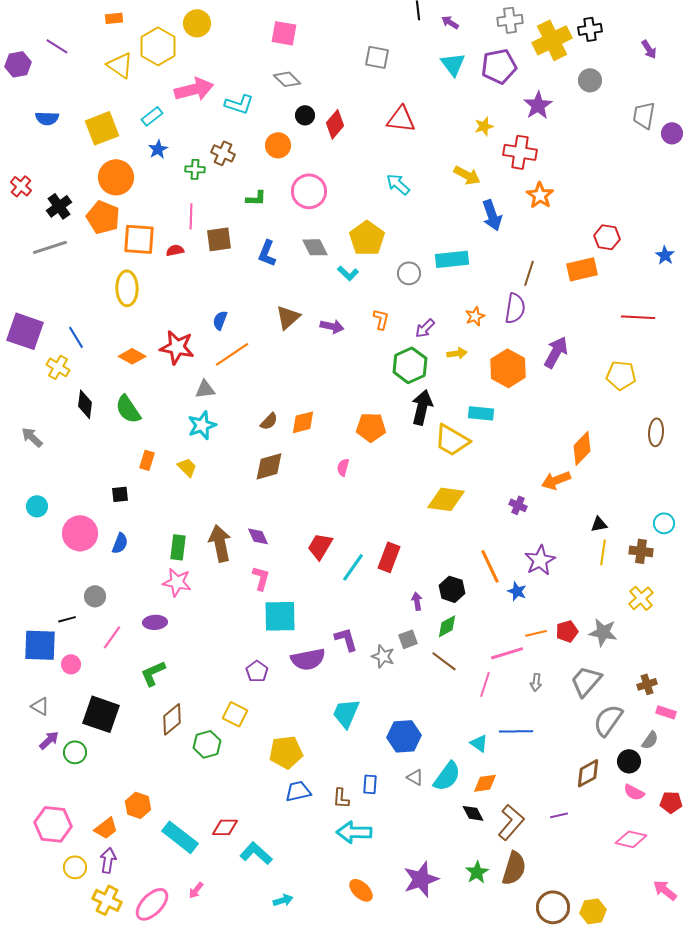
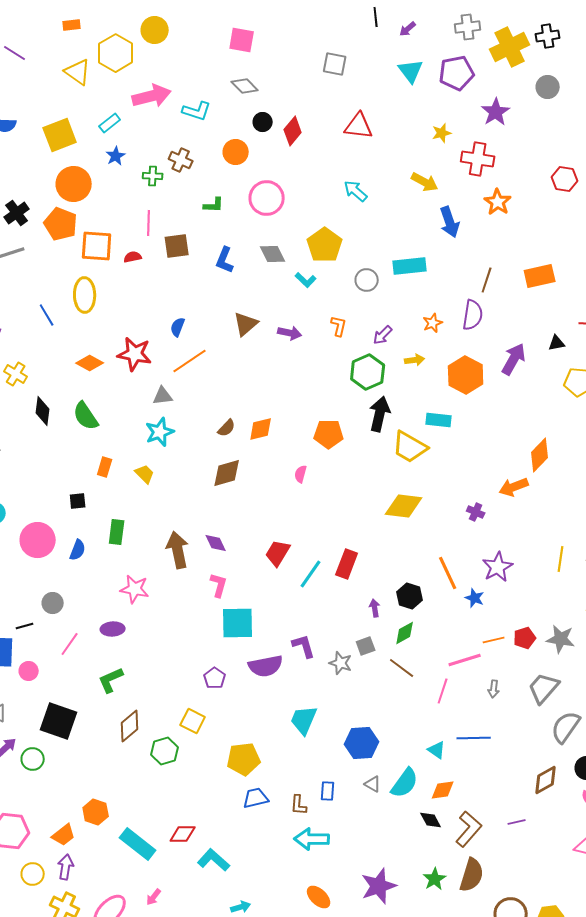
purple arrow: (450, 22) -> (408, 29), turned -72
red hexagon: (607, 237) -> (565, 179), moved
blue line: (76, 337) -> (47, 315), moved
black triangle: (599, 524) -> (557, 343), moved
green rectangle: (178, 547) -> (117, 532), moved

